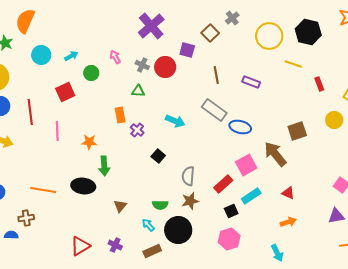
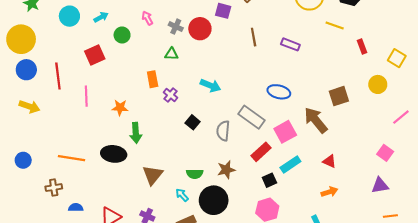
gray rectangle: (214, 110) -> (252, 117), moved
gray semicircle: (188, 176) -> (223, 131), moved
brown triangle: (120, 206) -> (153, 175), size x1.5
blue semicircle: (11, 235) -> (76, 208), moved

